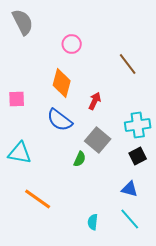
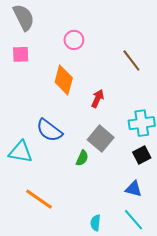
pink square: (17, 99) -> (21, 54), moved
blue semicircle: (60, 120) -> (49, 130), moved

